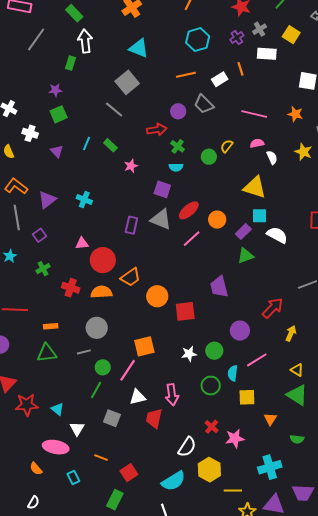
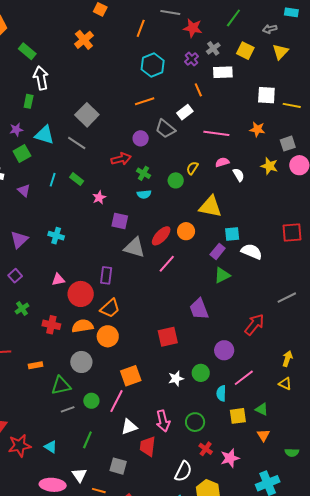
cyan triangle: (139, 48) -> (44, 135), moved
white rectangle: (220, 79) -> (185, 112), moved
yellow triangle: (255, 187) -> (210, 207), moved
purple square: (162, 189) -> (120, 221), moved
orange circle: (217, 220) -> (186, 231), moved
purple rectangle: (131, 225) -> (106, 275), moved
orange circle: (157, 296) -> (108, 336), moved
yellow arrow: (291, 333) -> (287, 359), moved
gray line: (84, 352) -> (68, 409), moved
green triangle: (47, 353) -> (61, 386), moved
green circle: (211, 386) -> (195, 422), moved
green line: (96, 390) -> (87, 440), moved
green triangle: (297, 395) -> (262, 409), moved, size x0.6
gray square: (112, 418) -> (118, 466), moved
white triangle: (77, 429) -> (79, 475), moved

